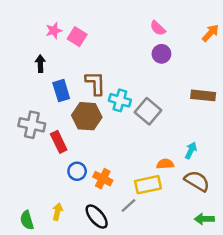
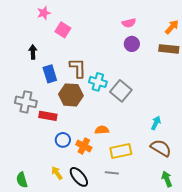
pink semicircle: (158, 28) -> (129, 23), turned -56
pink star: (54, 31) -> (44, 13), moved
brown rectangle: (203, 95) -> (169, 49), moved
red rectangle: (59, 142) -> (48, 116), turned -54
orange semicircle: (165, 164) -> (102, 130), moved
gray line: (128, 205) -> (112, 173), moved, turned 48
yellow arrow: (57, 212) -> (57, 173), moved, turned -48
green arrow: (204, 219) -> (167, 179), turned 70

